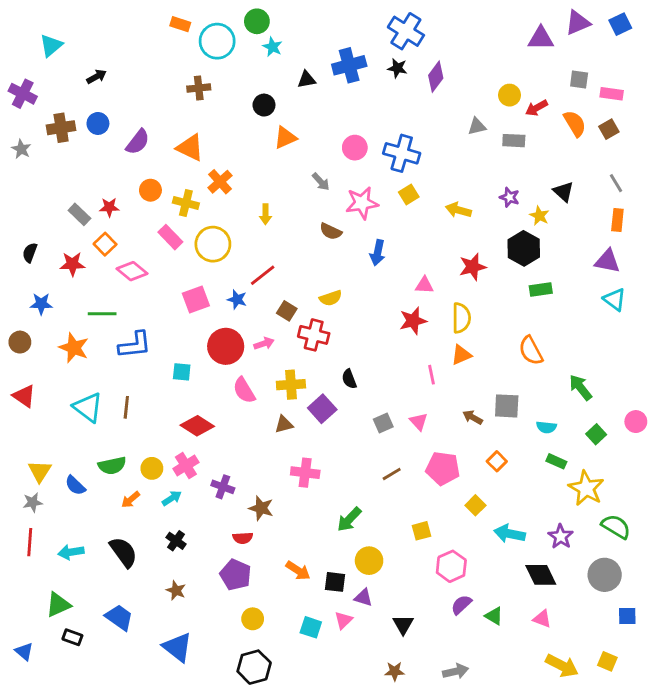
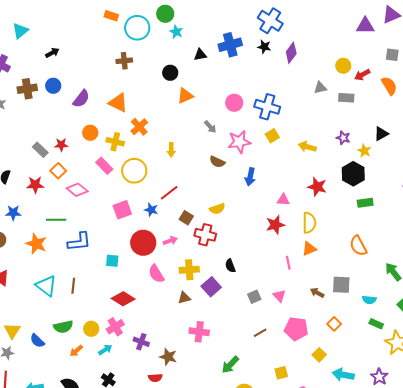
black triangle: (563, 192) -> (381, 134), turned 49
red star: (473, 267) -> (317, 187), turned 30

